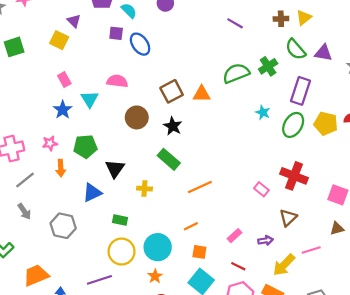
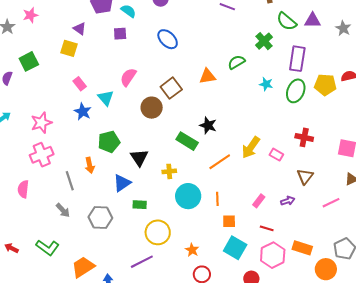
blue ellipse: (140, 44) -> (168, 39), moved
green semicircle: (236, 73) -> (236, 62), moved, size x0.7
pink semicircle: (117, 81) -> (128, 77), turned -54
brown square: (172, 91) -> (171, 88), moved
black star: (173, 126) -> (208, 125), moved
pink star: (50, 143) -> (41, 123), moved, size x1.5
red cross: (294, 176) -> (304, 137), size x0.7
gray line: (25, 180) -> (70, 181), moved, turned -60
green rectangle: (120, 220) -> (140, 205), moved
orange line: (191, 226) -> (217, 199), turned -56
cyan circle: (158, 247) -> (188, 196), moved
yellow arrow: (284, 265) -> (251, 147), moved

